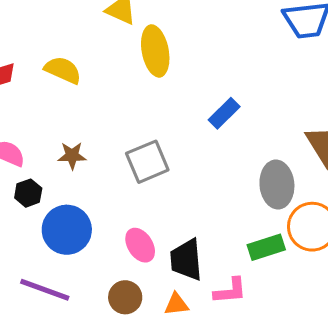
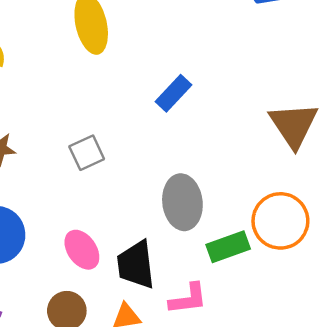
gray square: (147, 162) -> (87, 153), size x0.7
gray ellipse: (277, 185) -> (182, 202), moved

